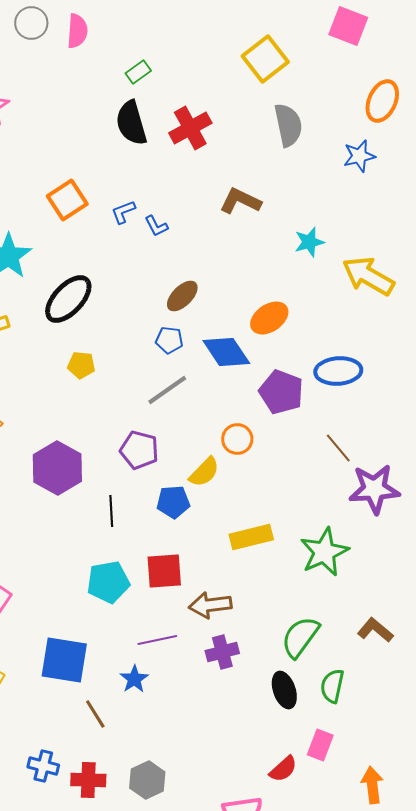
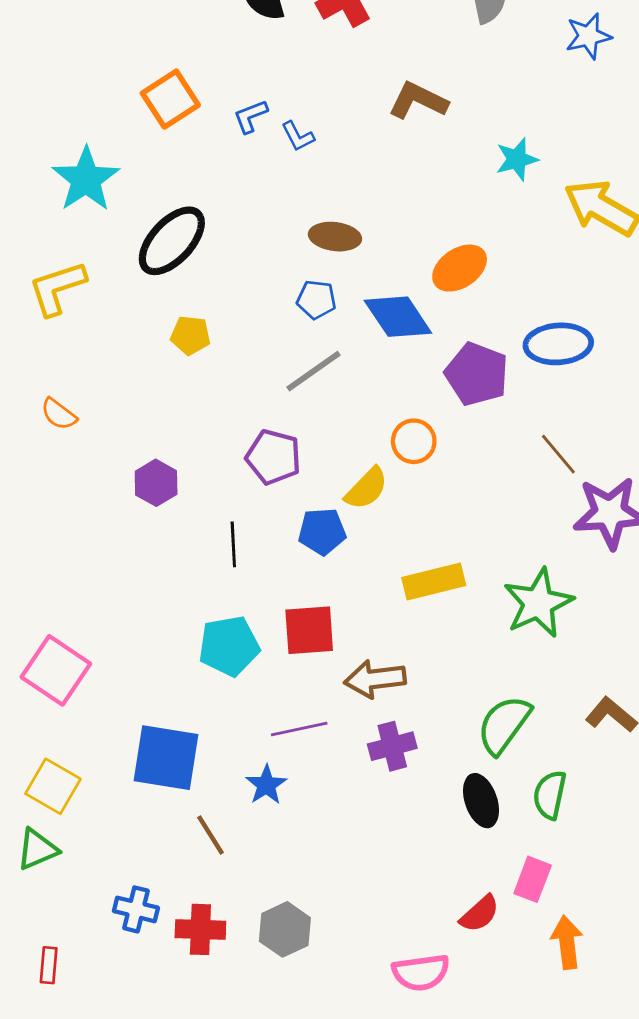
brown ellipse: (182, 296) -> (335, 237), turned 52
purple hexagon: (57, 468) -> (156, 483), size x0.6
orange arrow: (372, 785) -> (567, 942), moved

